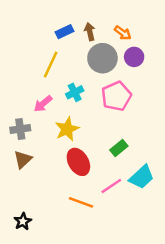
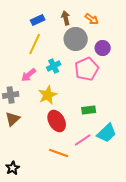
blue rectangle: (65, 32) -> (38, 20), moved
purple circle: (134, 57) -> (103, 48), moved
green rectangle: (119, 148) -> (89, 110), turned 32

